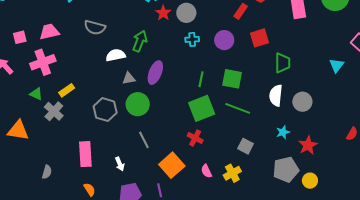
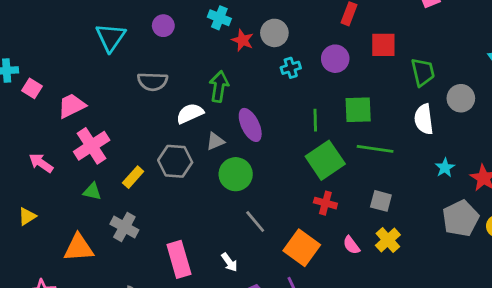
pink trapezoid: (49, 32) -> (72, 106), moved
pink square: (20, 37) -> (32, 88), moved, turned -32
red square: (260, 38) -> (383, 45), turned 30
purple ellipse: (155, 73) -> (250, 125), turned -35
gray circle: (302, 102) -> (461, 98), moved
gray hexagon: (105, 110) -> (175, 161), moved
gray cross: (54, 111) -> (124, 227), moved
gray square: (246, 146) -> (381, 201), moved

